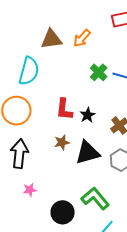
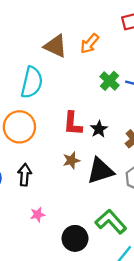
brown triangle: (51, 39) -> (55, 46), turned 35
black arrow: (19, 154) -> (25, 175), size x0.7

